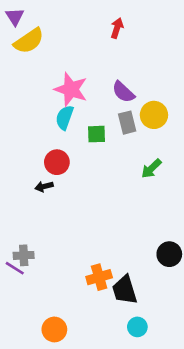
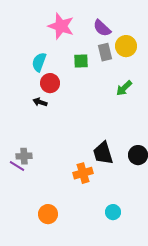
cyan semicircle: (65, 117) -> (39, 62), moved
black arrow: (44, 186) -> (40, 102), turned 32
black trapezoid: (125, 290) -> (103, 153), moved

